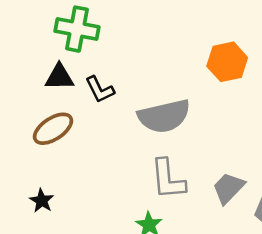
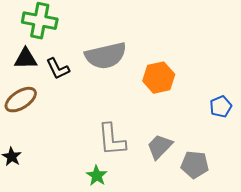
orange hexagon: (227, 62) -> (159, 78), moved
gray semicircle: (164, 116) -> (106, 56), moved

